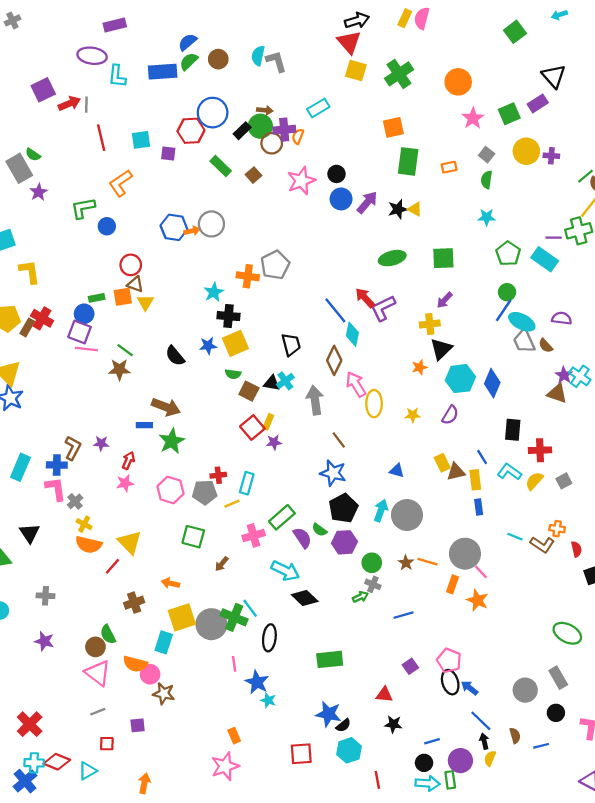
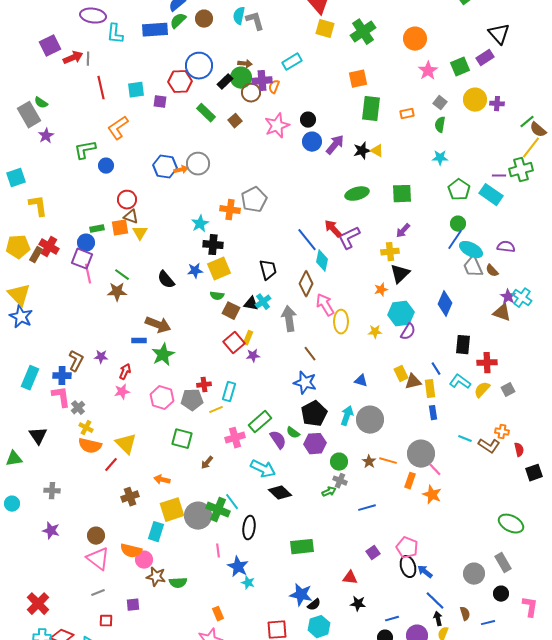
pink line: (86, 349) -> (88, 274), turned 72
cyan hexagon: (460, 379) -> (401, 314), moved
green semicircle: (108, 634) -> (178, 583), moved, turned -66

